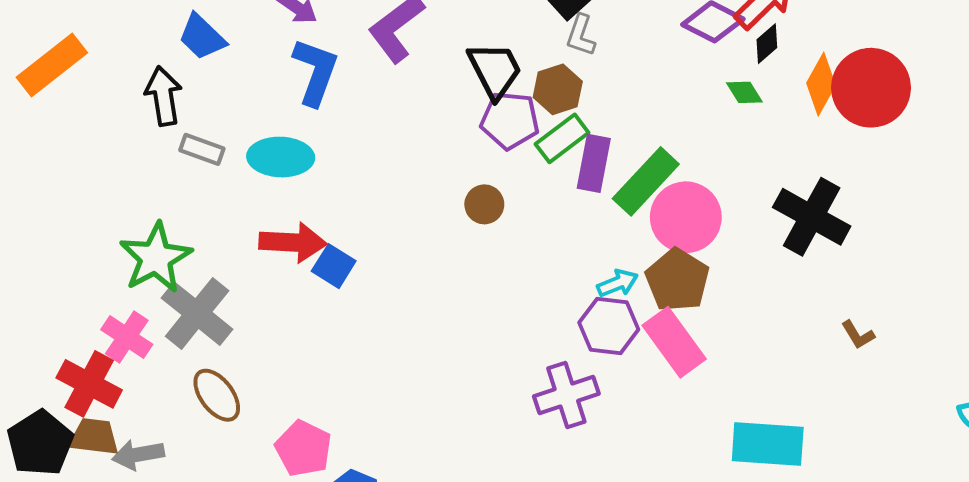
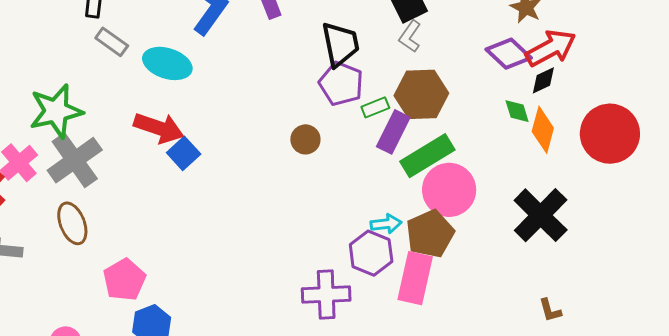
orange diamond: (821, 84) -> (543, 130), moved, turned -30
brown hexagon: (558, 89) -> (421, 94), moved, size x1.4
green rectangle: (562, 138) -> (375, 107), size x0.7
pink rectangle: (674, 342) -> (415, 278), turned 33

